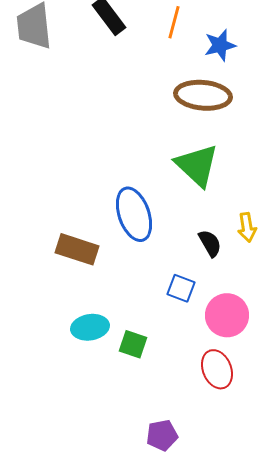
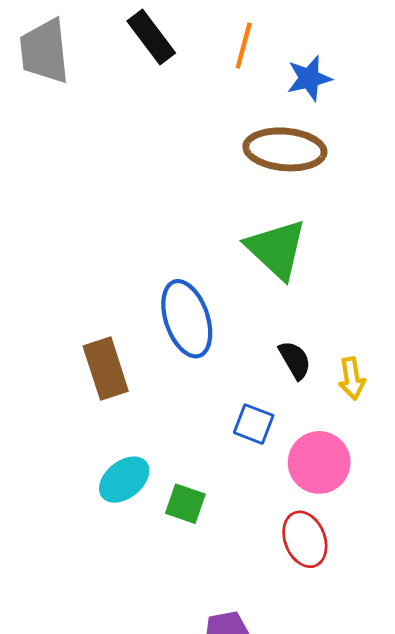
yellow arrow: (247, 227) -> (352, 378), moved
brown rectangle: (77, 249) -> (106, 369), turned 54
cyan ellipse: (90, 327) -> (124, 480), turned -30

